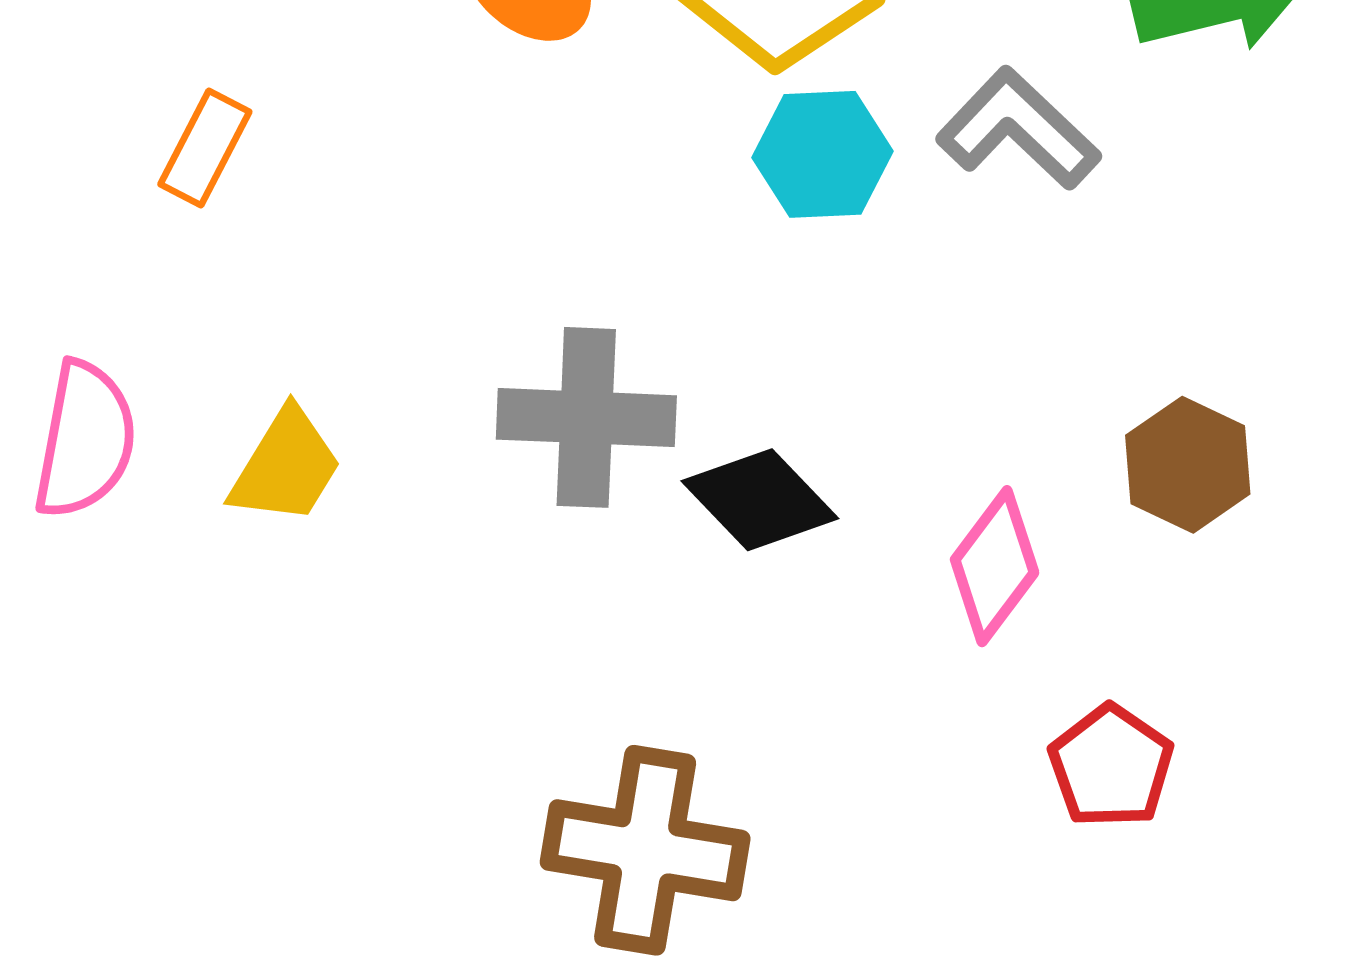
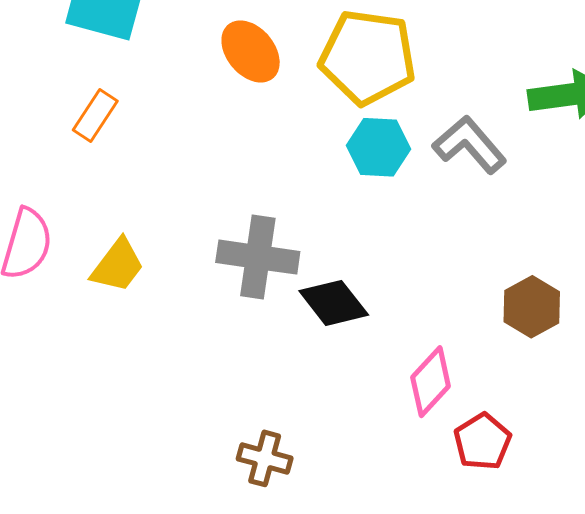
pink diamond: (995, 566) -> (431, 382), moved
brown cross: (645, 850) -> (265, 458), size x0.6

